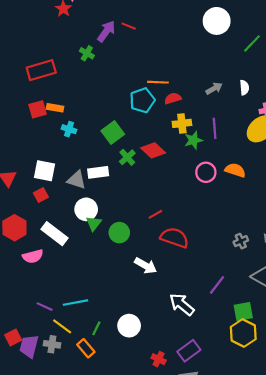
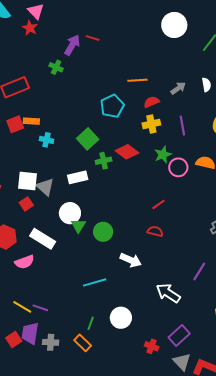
orange line: (158, 82) -> (138, 80), moved
red semicircle: (173, 98) -> (151, 102), moved
green star: (193, 140) -> (163, 155), moved
green cross: (127, 157) -> (104, 161), turned 35
gray triangle: (77, 180) -> (45, 187), moved, turned 30
red line: (155, 214) -> (158, 204), moved
red semicircle: (175, 238) -> (155, 231), size x0.6
cyan line: (75, 303) -> (95, 282), moved
yellow line: (62, 326) -> (22, 307), moved
purple trapezoid: (29, 346) -> (30, 333), moved

